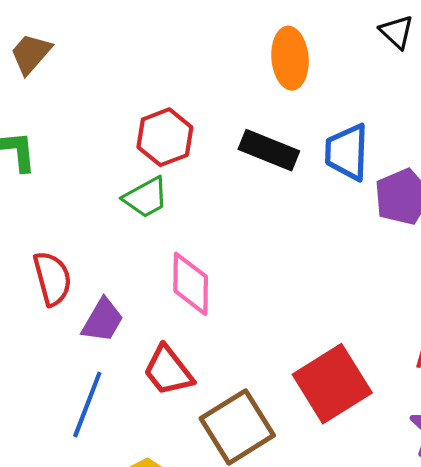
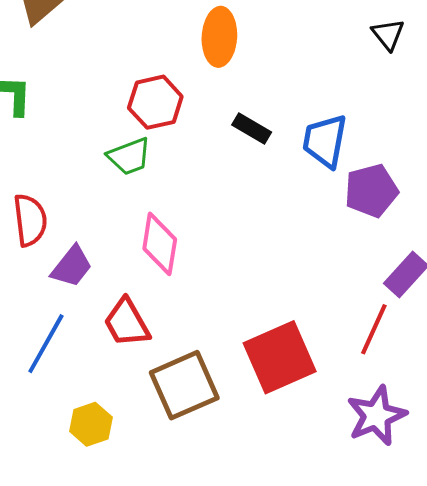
orange ellipse: (290, 58) -> (219, 37), moved
black rectangle: (269, 150) -> (252, 128), size x0.7

